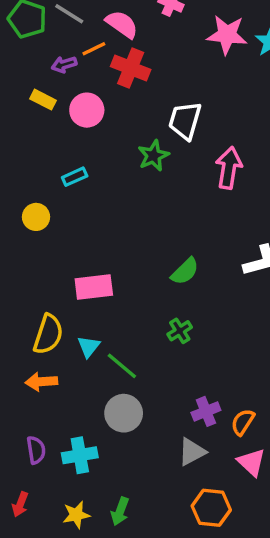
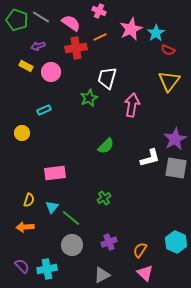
pink star: (227, 35) -> (131, 29), turned -30
orange line: (94, 49) -> (100, 37), moved
red cross: (131, 68) -> (76, 48), turned -30
green semicircle: (185, 271) -> (106, 146), moved
yellow semicircle: (48, 334) -> (29, 200), size x0.6
purple cross: (206, 411) -> (109, 242), moved
purple semicircle: (36, 450) -> (22, 266), turned -35
gray triangle: (192, 452) -> (102, 275), moved

